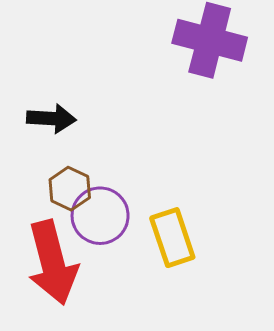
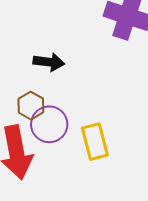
black arrow: (51, 118) -> (49, 62), moved

